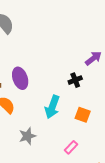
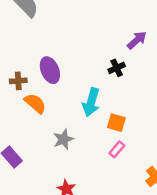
orange square: (83, 115) -> (116, 123), moved

